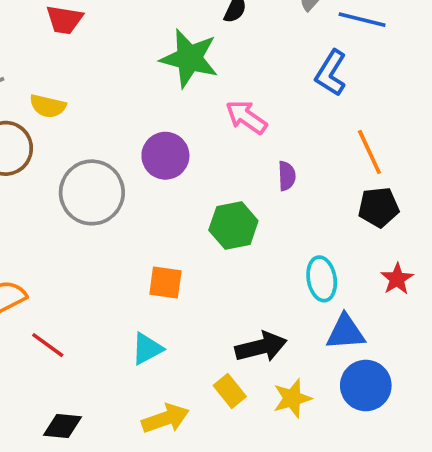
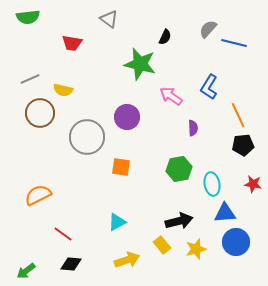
blue L-shape: (331, 73) -> (209, 87), moved
green hexagon: (233, 226) -> (179, 169), moved
red star: (397, 279) -> (253, 184), turned -30
orange square: (165, 283) -> (121, 167), moved
red line: (48, 345) -> (63, 234), moved

